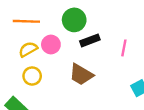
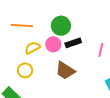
pink circle: (51, 45) -> (53, 44), moved
yellow semicircle: (28, 49) -> (32, 48), moved

